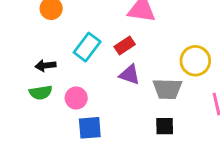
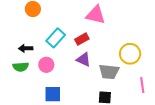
pink circle: (76, 98) -> (46, 65), moved

